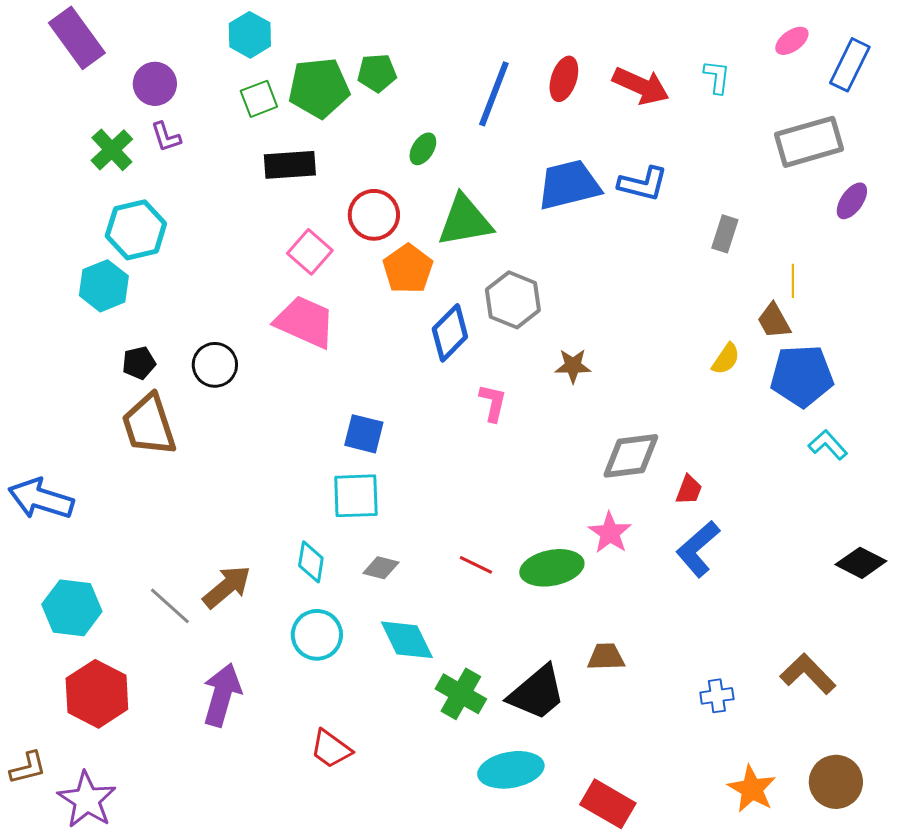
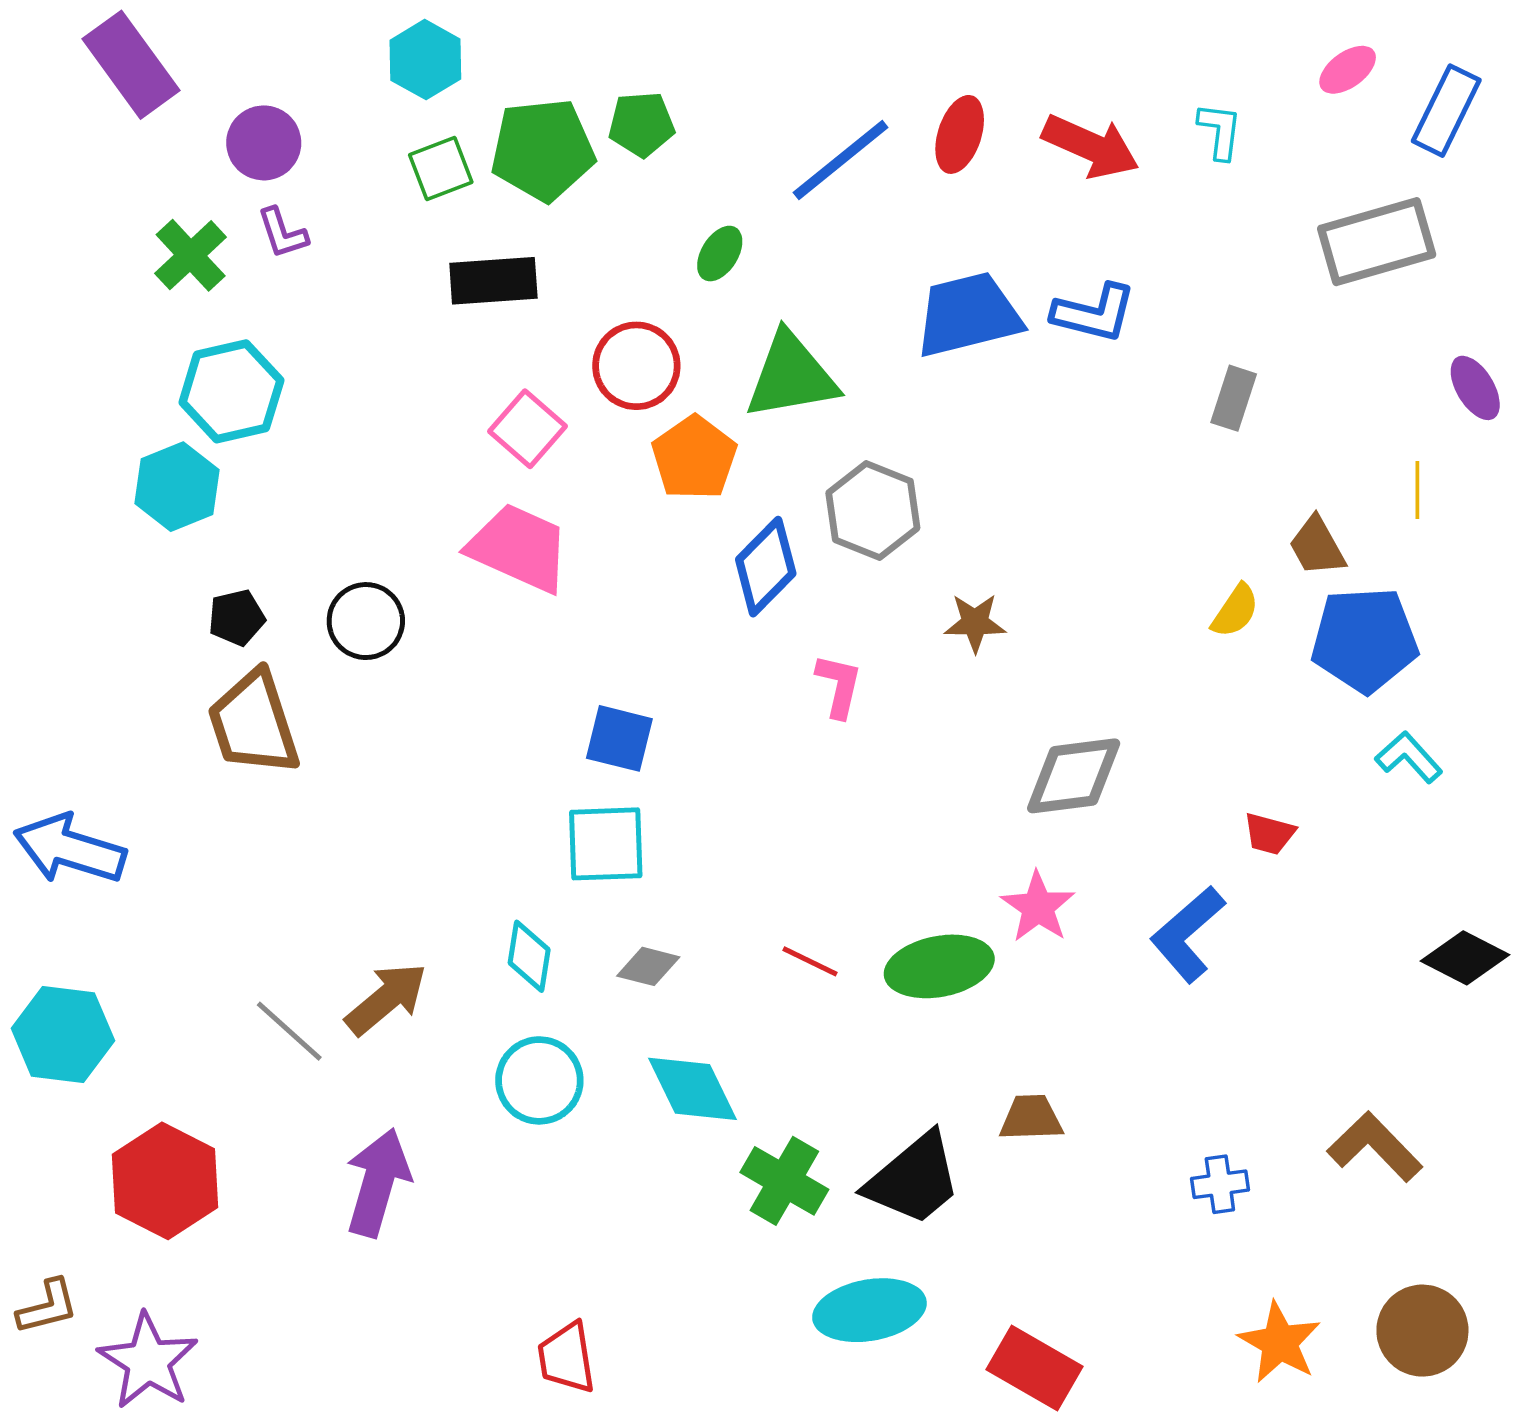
blue line: (494, 94) -> (841, 160), turned 30
purple ellipse: (852, 201) -> (1475, 388), moved, turned -66
yellow line: (793, 281) -> (1417, 490), moved
red trapezoid: (689, 490) -> (1269, 834), moved, turned 84
cyan hexagon: (72, 608) -> (63, 1035), moved
red trapezoid: (331, 749) -> (567, 1358), moved, turned 45

